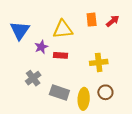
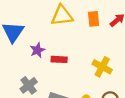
yellow triangle: (63, 29) -> (62, 16), moved
yellow cross: (99, 62) -> (102, 67), turned 36

